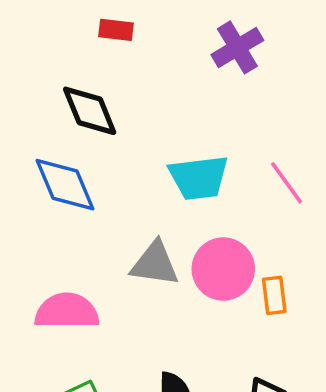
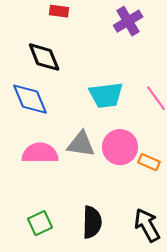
orange rectangle: (274, 295) -> (149, 162), turned -60
pink semicircle: (67, 311) -> (40, 153), moved

